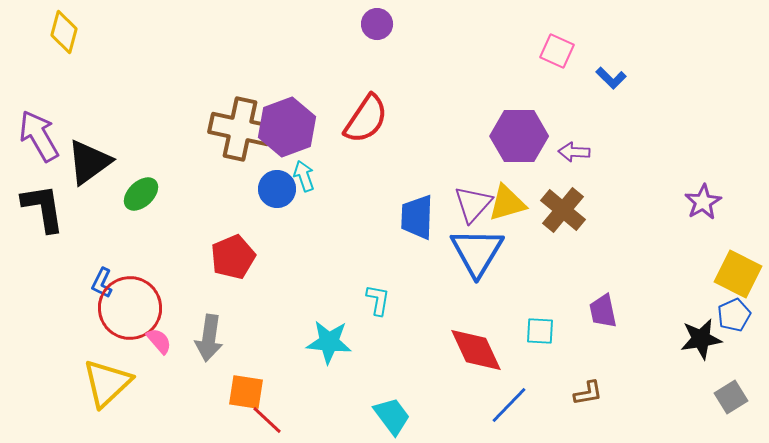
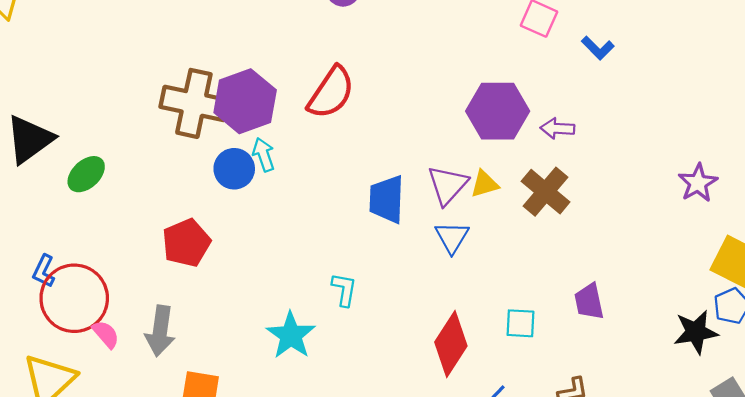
yellow triangle: (507, 203) -> (485, 184), size x0.7
blue triangle: (477, 252) -> (452, 237), size x0.6
cyan star: (329, 342) -> (291, 335), turned 30
red diamond: (476, 350) -> (451, 344), turned 58

